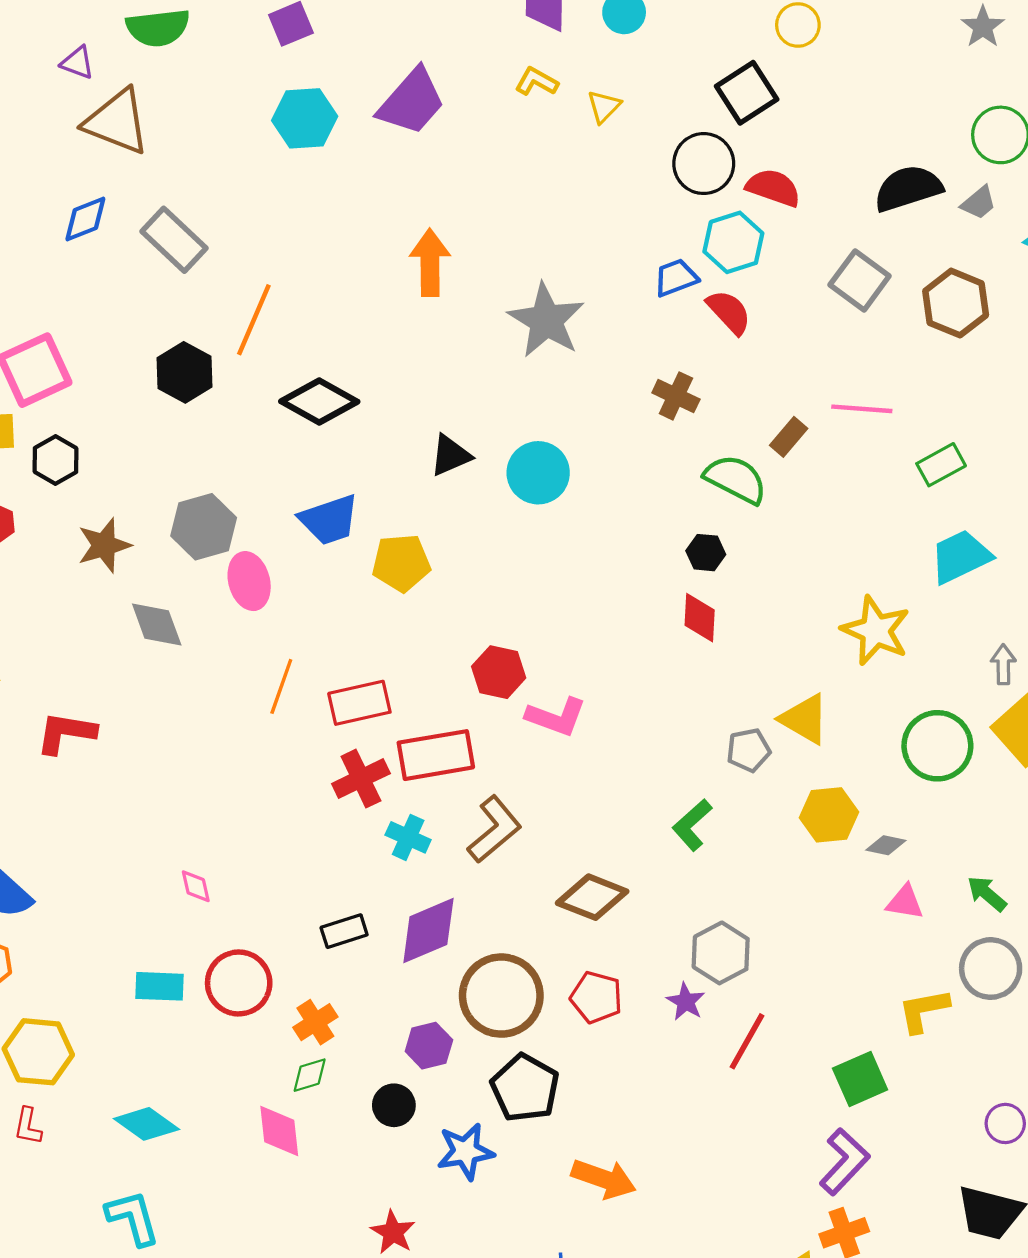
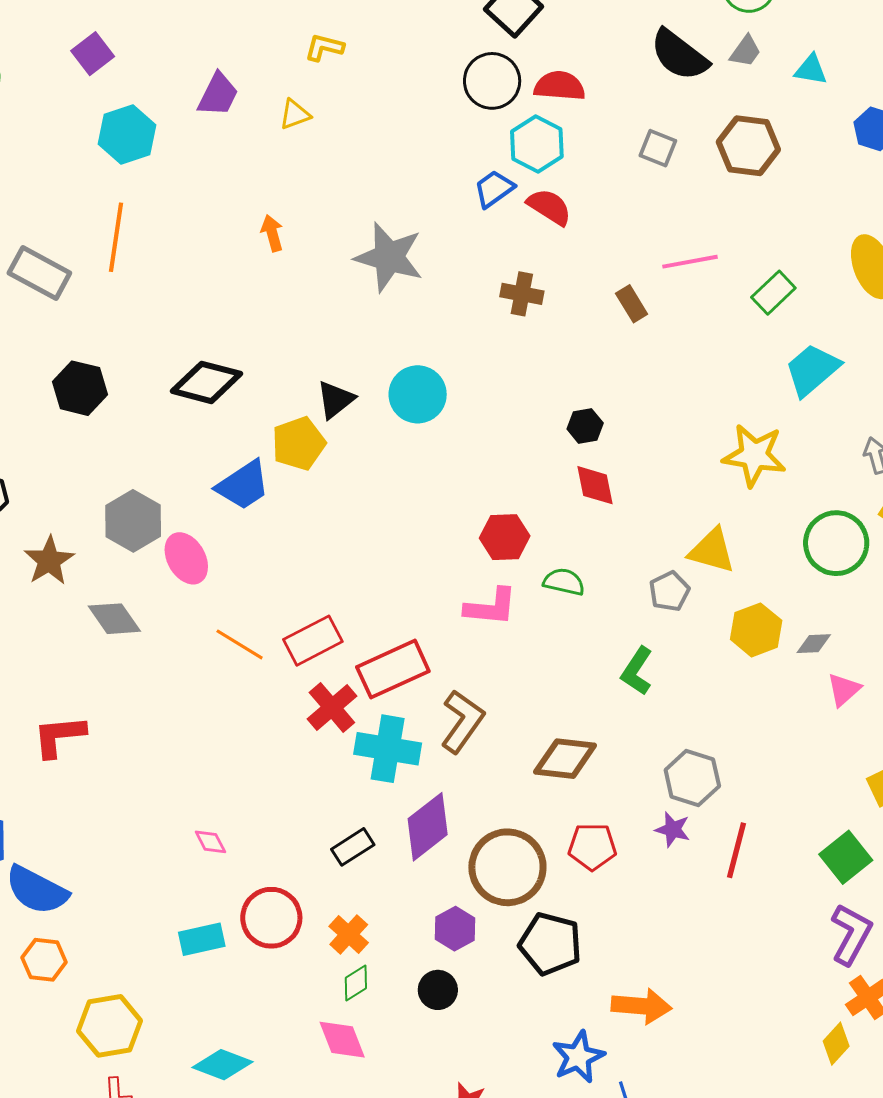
purple trapezoid: (412, 102) -> (218, 95), size x0.7
yellow triangle: (604, 107) -> (295, 114), moved, turned 40
black semicircle: (908, 188) -> (679, 55), turned -110
orange arrow: (430, 263) -> (272, 233), size x0.6
gray square: (860, 280) -> (658, 148), size x0.7
orange line: (254, 320) -> (116, 237), moved
brown rectangle: (789, 437) -> (632, 304), turned -57
green semicircle: (736, 479) -> (564, 582), moved, size x0.7
yellow pentagon: (401, 563) -> (299, 444), moved
red hexagon: (499, 672) -> (505, 537), moved
orange line: (281, 686) -> (240, 644), turned -63
cyan cross: (408, 837) -> (388, 749), size x1.6
pink triangle: (905, 902) -> (844, 690), turned -36
blue star: (465, 1152) -> (578, 1057), moved

